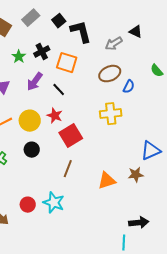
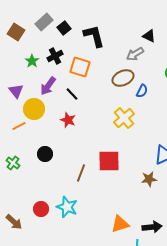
black square: (59, 21) -> (64, 28), moved
gray arrow: (114, 44) -> (135, 54), moved
yellow cross: (111, 114) -> (124, 118), turned -35
yellow circle: (30, 121) -> (34, 109), moved
red square: (71, 136) -> (109, 161), moved, turned 30
orange triangle: (107, 181) -> (120, 224), moved

